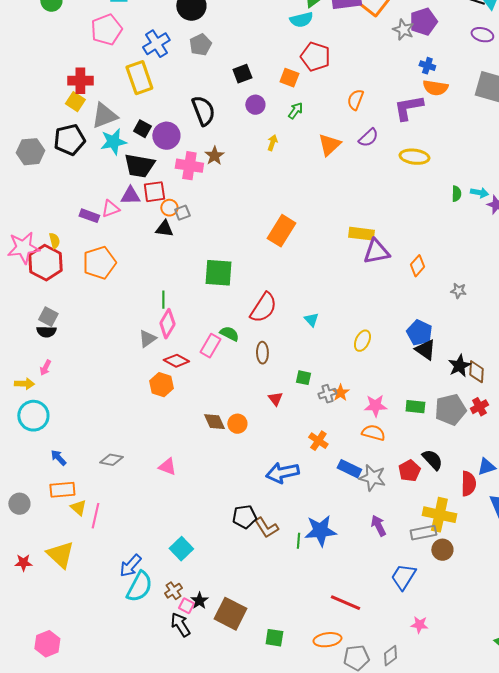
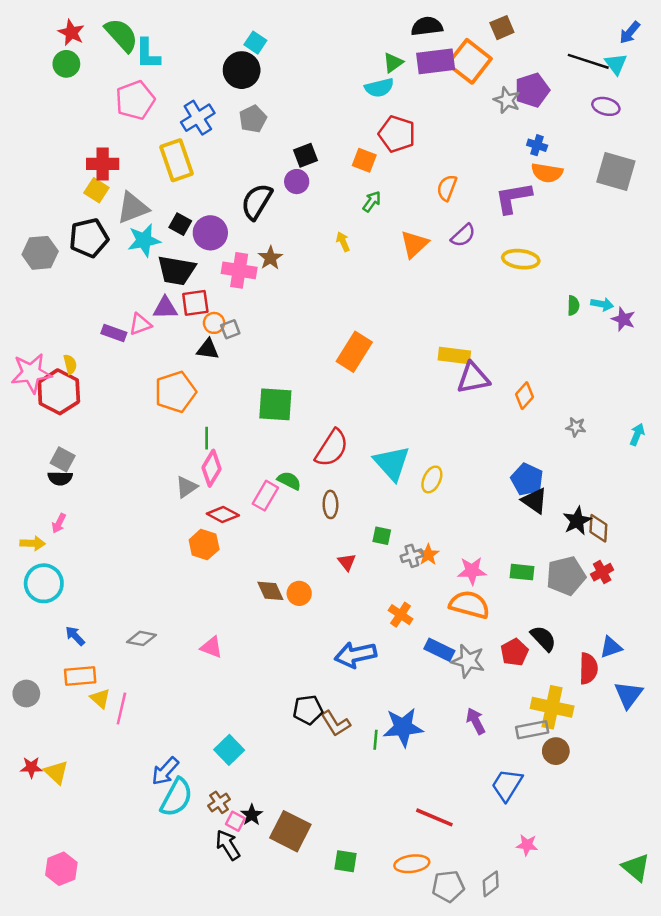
purple circle: (255, 105) -> (297, 182), moved
black semicircle: (203, 111) -> (257, 202), turned -128
yellow arrow: (272, 143) -> (343, 242), turned -42
orange pentagon: (99, 263) -> (175, 392), moved
cyan triangle: (311, 320) -> (392, 463), size x2.0
yellow ellipse: (362, 341) -> (432, 479), moved
orange semicircle: (373, 433) -> (469, 605), size x1.4
yellow triangle: (60, 555) -> (56, 772), moved, size x0.7

